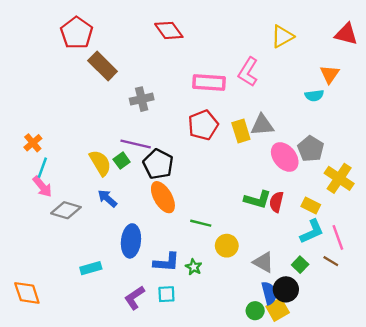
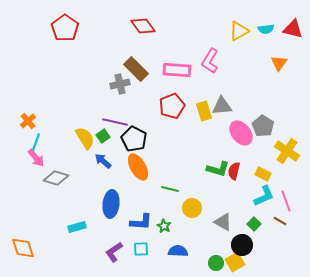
brown rectangle: (103, 66) -> (136, 69), moved
cyan semicircle: (314, 96) -> (266, 29), moved
blue arrow: (107, 198) -> (103, 161), moved
blue semicircle: (269, 293) -> (178, 251), moved, turned -72

